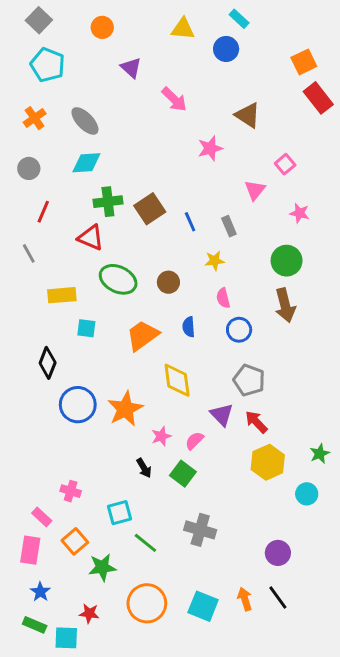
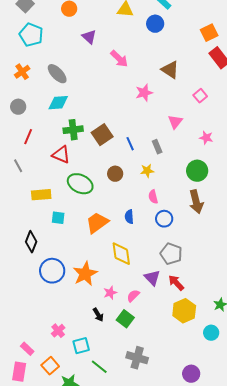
pink square: (285, 164) -> (200, 96), moved
brown circle: (168, 282) -> (115, 174), moved
pink cross: (71, 491) -> (58, 331), moved, turned 32

